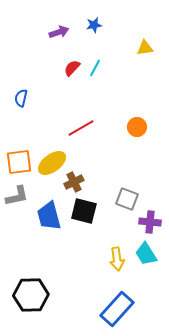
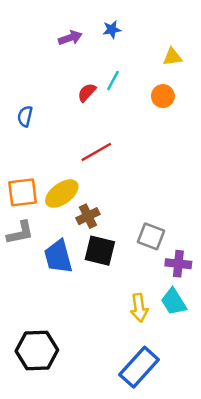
red semicircle: (72, 68) -> (87, 92), moved
orange circle: (137, 127) -> (163, 96), moved

